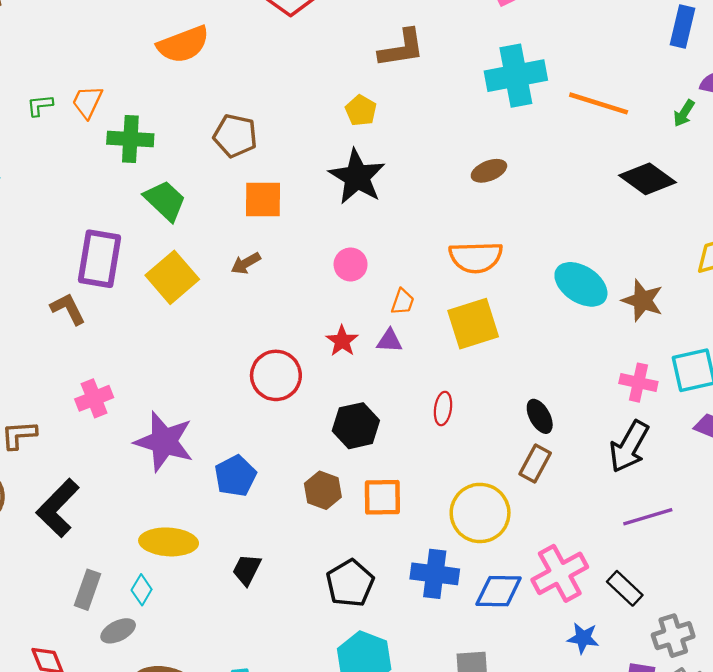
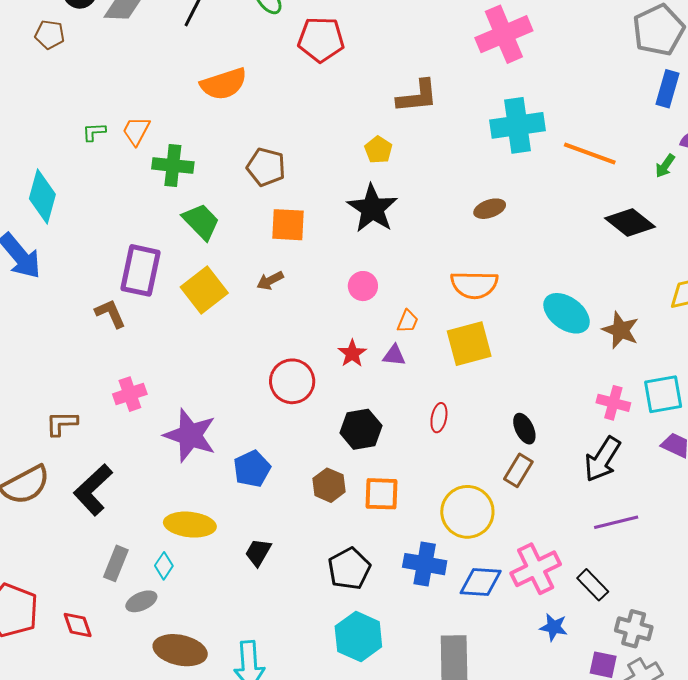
gray cross: (673, 636) -> (634, 629), turned 30

